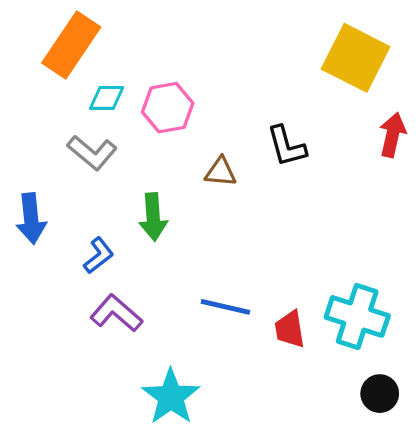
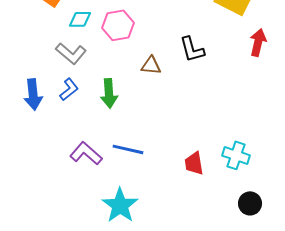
blue L-shape: (99, 255) -> (69, 89), moved
blue line: (225, 307) -> (128, 149), moved
cyan cross: (357, 316) -> (236, 155), size x0.7

